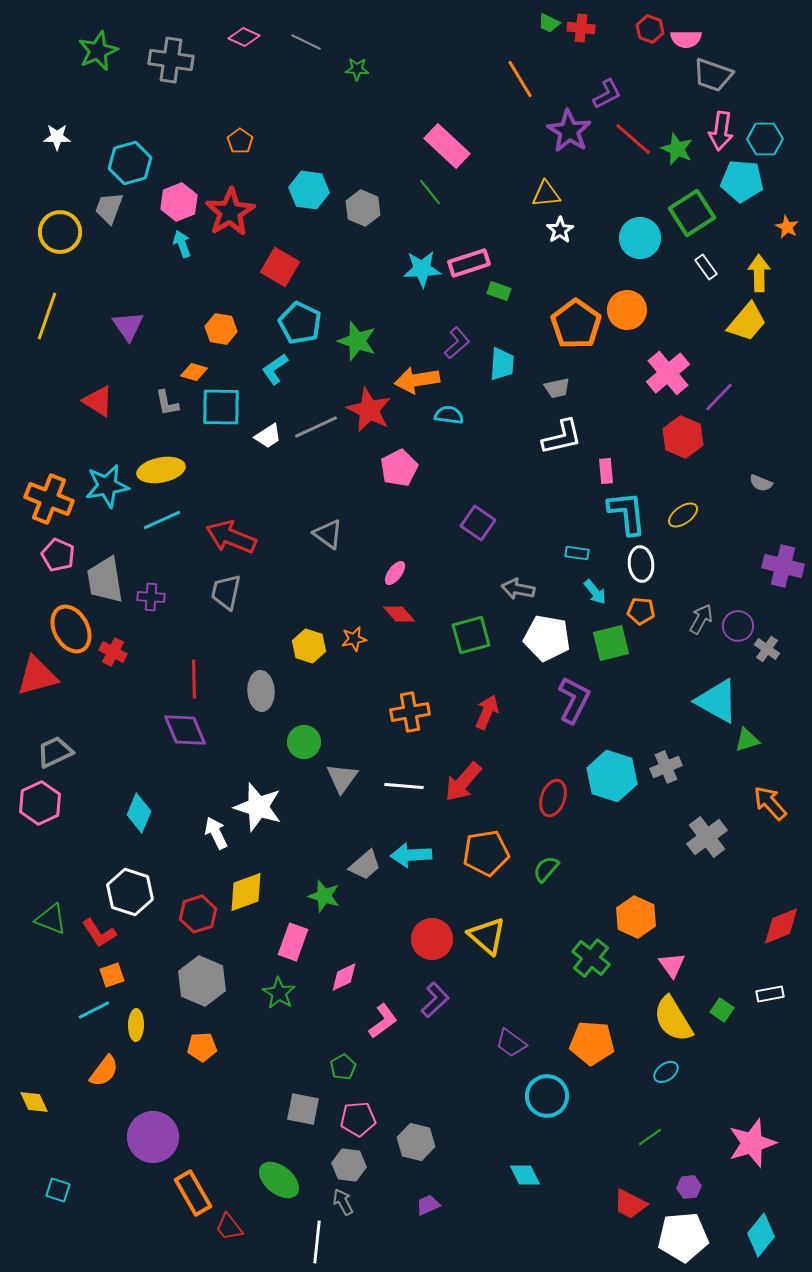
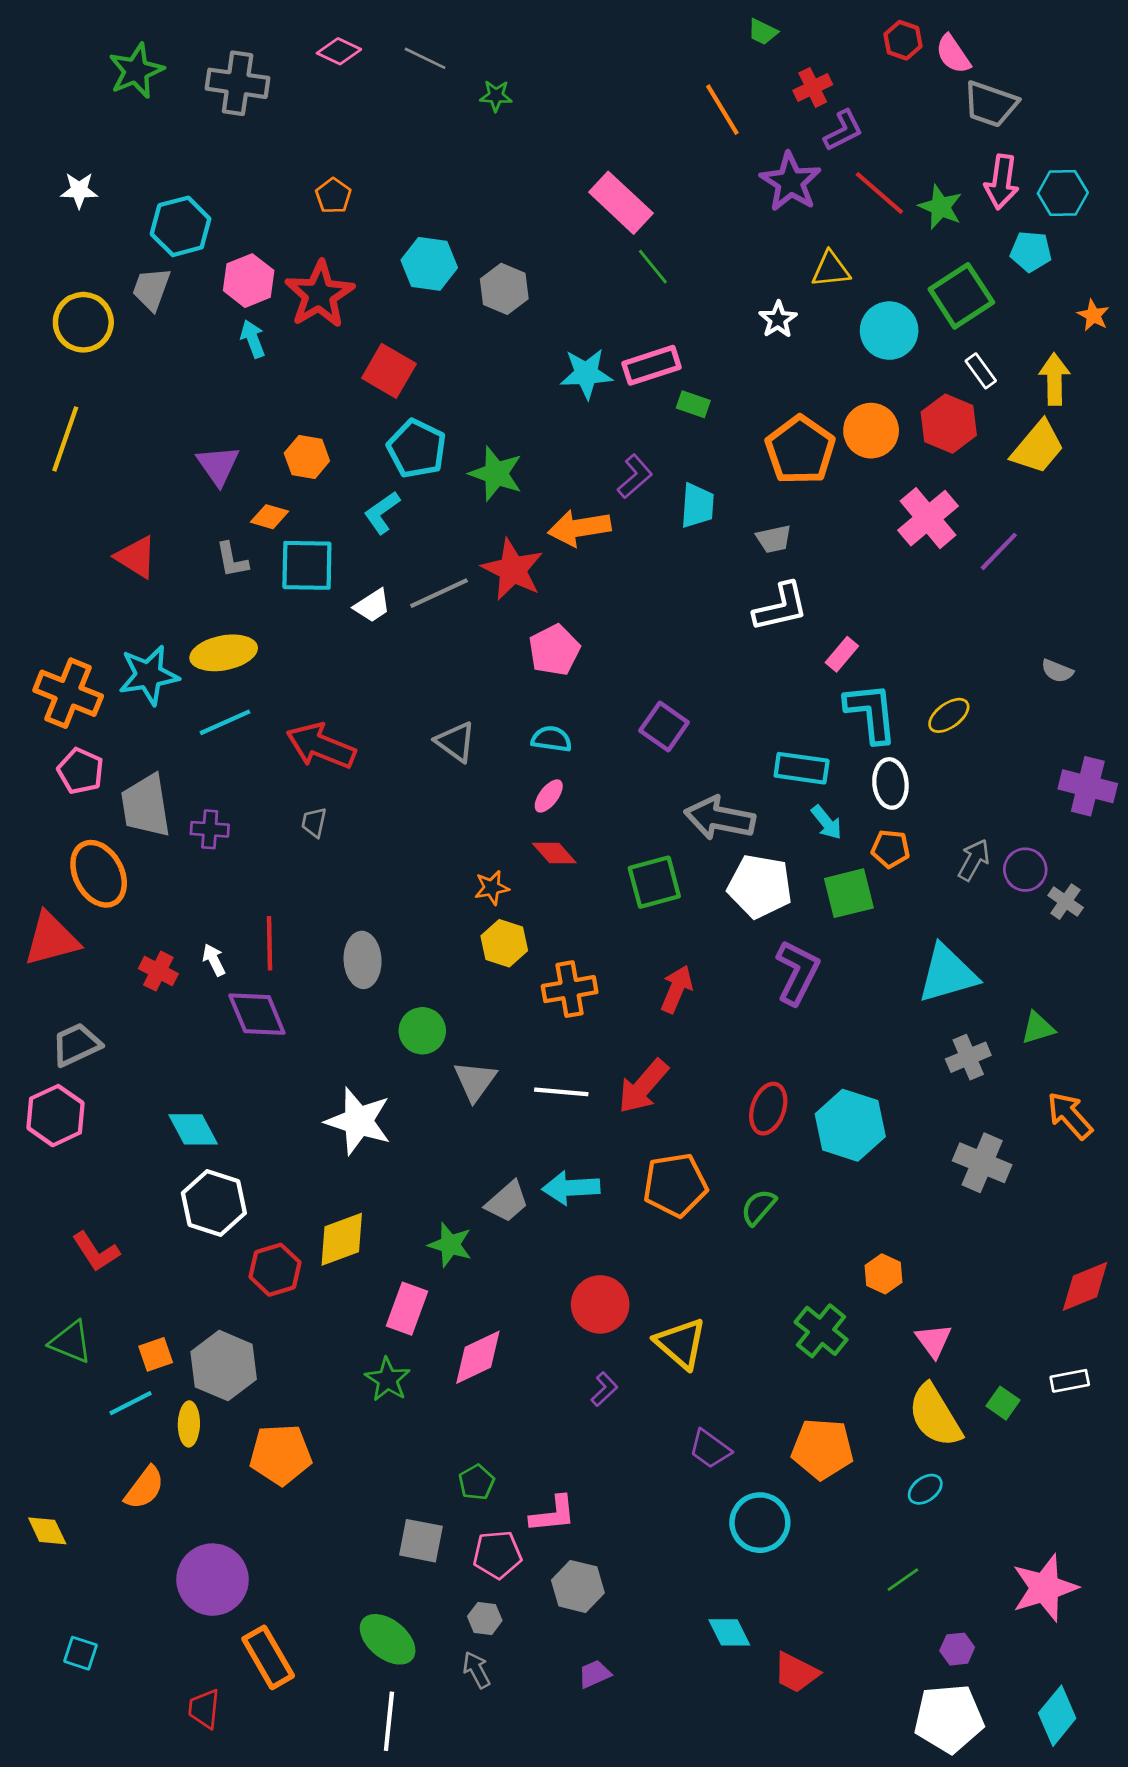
red cross: (581, 28) -> (813, 87), moved, turned -32
pink semicircle: (686, 39) -> (953, 54), turned 56
cyan pentagon: (742, 181) -> (1031, 251), size x0.7
green line: (430, 192) -> (653, 267), moved
yellow triangle: (546, 194) -> (831, 269), moved
purple triangle: (128, 326) -> (218, 465), moved
cyan semicircle: (449, 415) -> (551, 739), moved
red hexagon: (683, 437) -> (949, 424), moved
pink rectangle: (606, 471) -> (842, 654), turned 45
cyan rectangle: (577, 553) -> (802, 768), size x1.6
gray arrow: (518, 589) -> (720, 818), size x1.5
gray trapezoid: (226, 592) -> (314, 822), size x0.6
yellow hexagon: (309, 646) -> (504, 943), moved
red cross: (113, 652) -> (158, 971), moved
cyan triangle: (717, 701) -> (947, 974), moved, turned -45
gray cross: (666, 767) -> (968, 1057), moved
cyan hexagon: (612, 776) -> (850, 1125), moved
cyan diamond: (139, 813) -> (193, 1129), turned -51
white arrow: (216, 833) -> (214, 960), moved, size x0.7
gray cross: (707, 837) -> (982, 1163), turned -30
white hexagon: (130, 892) -> (214, 1203), moved
orange hexagon: (636, 917) -> (884, 1274), size x0.7
green triangle: (51, 919) -> (71, 1342), moved
red L-shape: (99, 933) -> (96, 1252), moved
yellow triangle: (487, 936) -> (681, 1343), moved
pink diamond: (344, 977) -> (478, 1357), size x1.4
gray hexagon: (202, 981) -> (224, 1366), moved
purple L-shape: (435, 1000) -> (604, 1389), size x0.7
pink L-shape: (383, 1021) -> (553, 1514), moved, turned 30
orange pentagon: (202, 1047) -> (281, 1455), size x1.5
gray hexagon: (349, 1165) -> (485, 1618), size x0.7
red trapezoid: (630, 1204) -> (796, 1673), moved
red trapezoid: (229, 1227) -> (204, 1709), moved, turned 44
white line: (317, 1242) -> (389, 1721), moved

